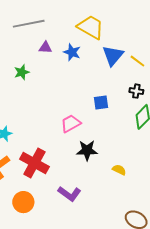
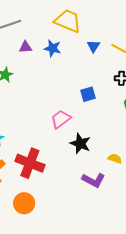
blue triangle: (113, 55) -> (94, 46), size x0.6
black star: (87, 150) -> (80, 144), turned 30
purple L-shape: (69, 194) -> (93, 180), moved

